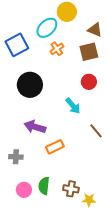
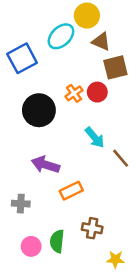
brown triangle: (95, 30) -> (101, 41), moved
orange cross: (57, 49) -> (74, 93), moved
red circle: (89, 82) -> (97, 92), moved
brown line: (96, 131) -> (121, 158), moved
brown cross: (71, 189) -> (92, 228), moved

